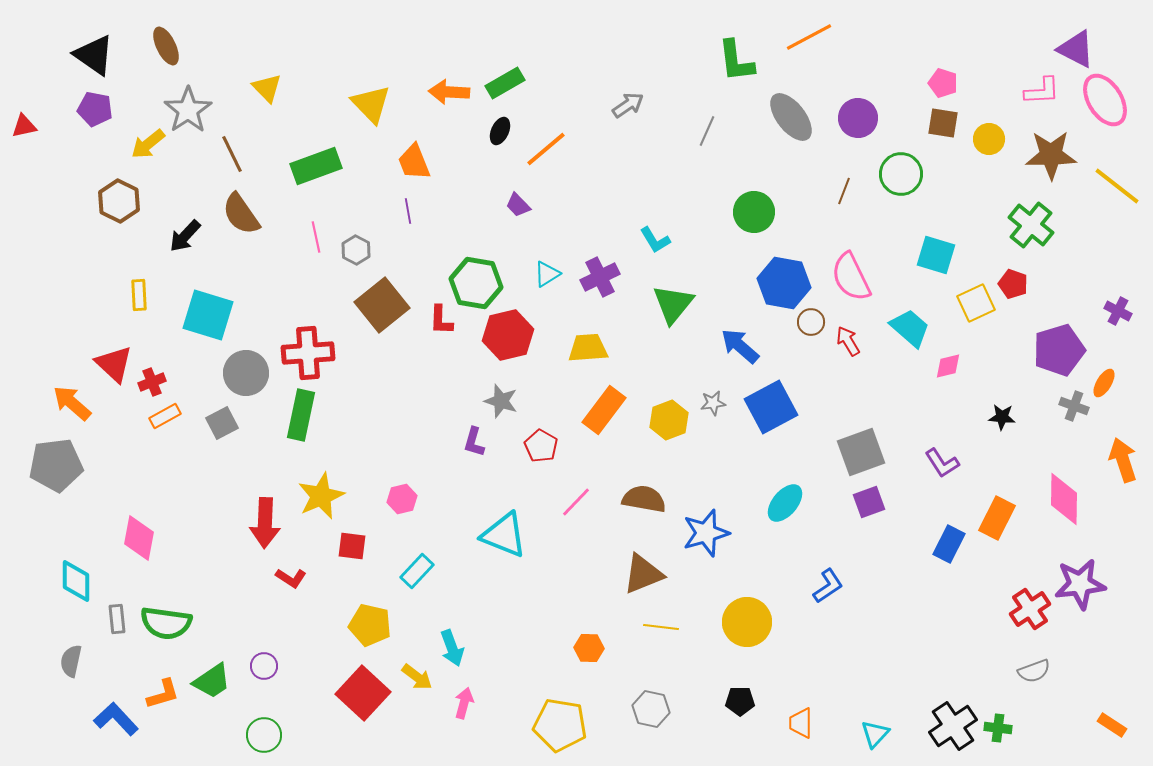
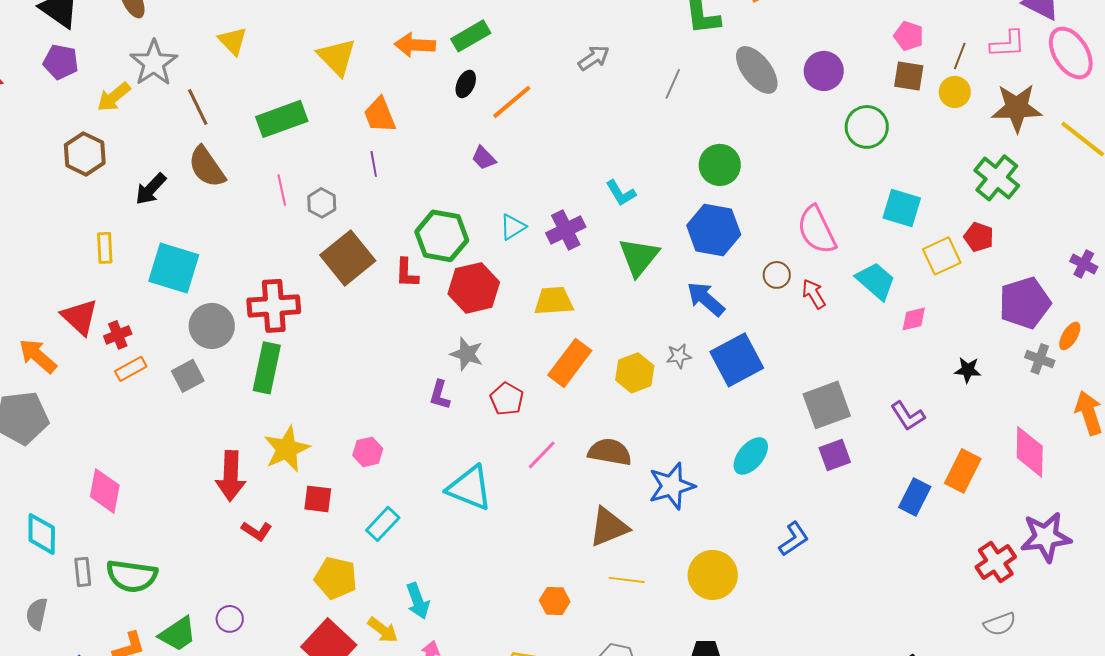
brown line: (844, 191) -> (960, 56), moved
blue hexagon: (784, 283) -> (714, 230), moved

